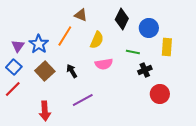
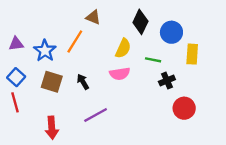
yellow semicircle: (97, 40) -> (123, 48), moved
purple triangle: (18, 46) -> (16, 44), moved, turned 48
brown square: (45, 71) -> (52, 82), turned -30
red line: (13, 89) -> (15, 102), turned -60

